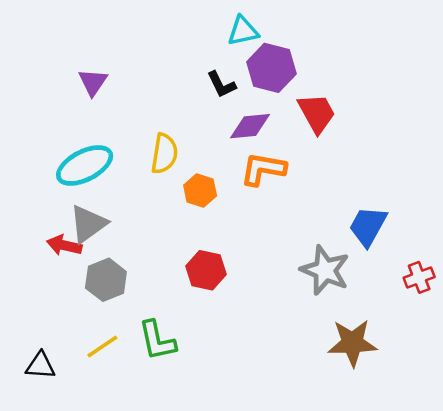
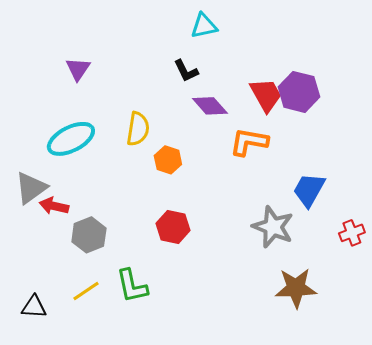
purple hexagon: (271, 68) -> (299, 92), moved
purple diamond: (250, 126) -> (210, 106), turned 54
orange L-shape: (263, 169) -> (249, 142), moved
gray triangle: (88, 224) -> (31, 188), moved

